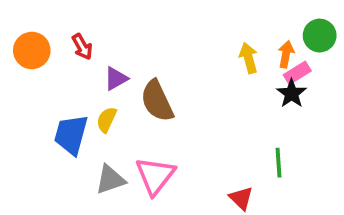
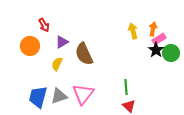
green circle: (320, 36) -> (171, 53), moved
orange circle: (32, 50) -> (30, 46), moved
blue trapezoid: (71, 135) -> (38, 97), moved
green line: (279, 163) -> (126, 87), moved

